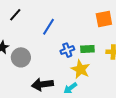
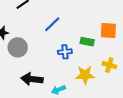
green rectangle: (87, 49) -> (87, 42), moved
yellow star: (80, 69) -> (85, 75), moved, turned 30

